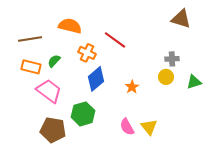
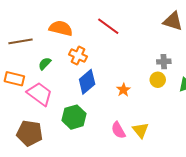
red line: (115, 40) -> (108, 26), moved
orange rectangle: (31, 67) -> (14, 79), moved
brown pentagon: (53, 130) -> (30, 133), moved

